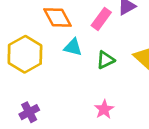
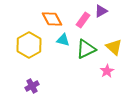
green triangle: (105, 60) -> (86, 49), size x1.5
pink star: (104, 109) -> (107, 71), moved

